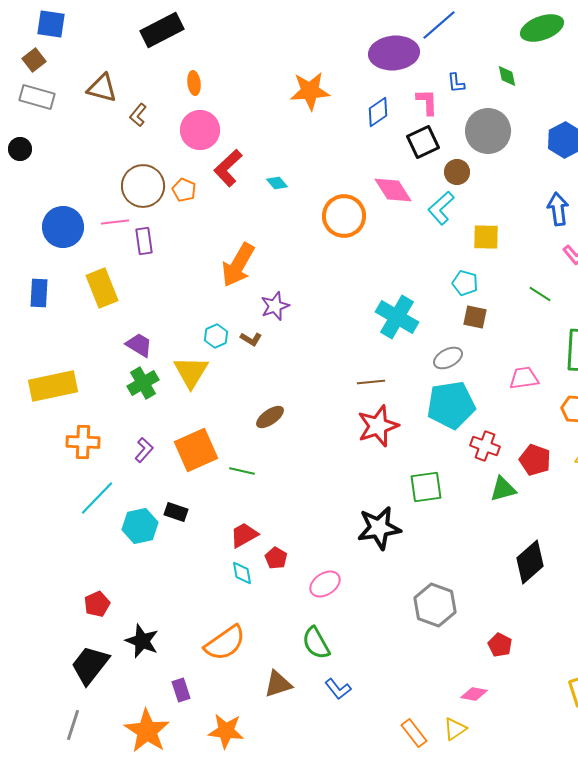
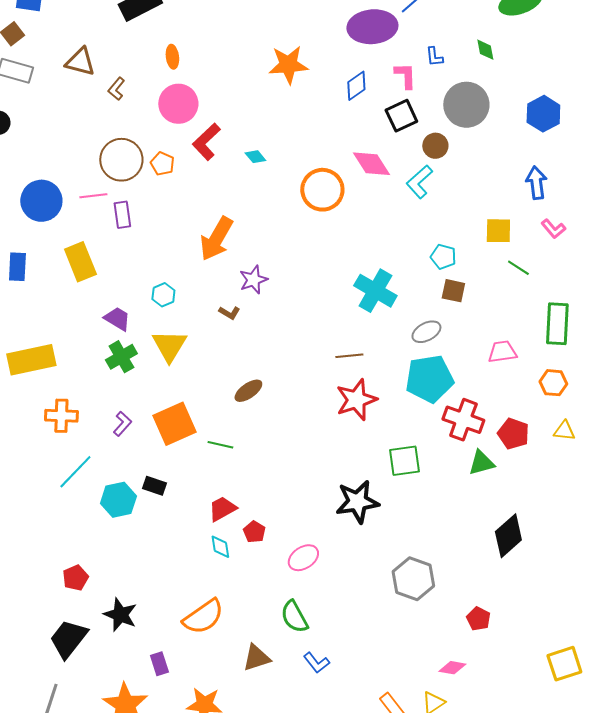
yellow square: (486, 237) -> (498, 231), moved
cyan hexagon: (216, 336) -> (163, 295), moved
red cross: (485, 446) -> (463, 420), size x1.4

